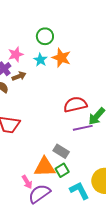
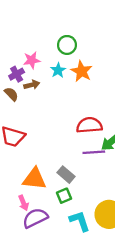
orange triangle: (45, 167) -> (35, 179), moved

